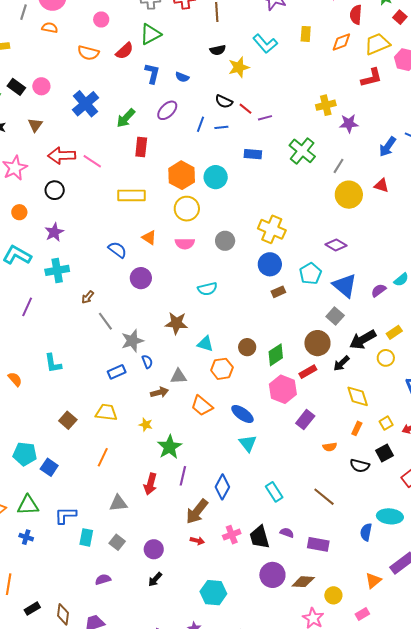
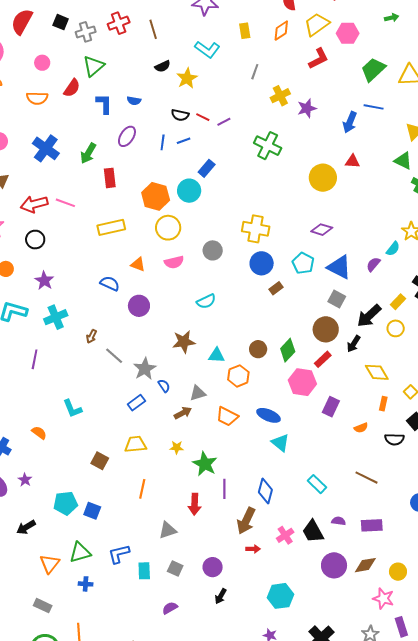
blue rectangle: (253, 154) -> (207, 168), moved, turned -42
gray line: (338, 166) -> (255, 72), moved

